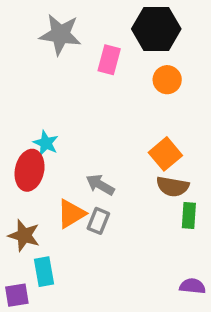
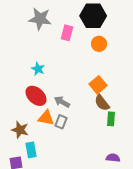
cyan star: (46, 143) -> (38, 69), moved
red ellipse: (30, 170) -> (36, 96), moved, turned -60
brown semicircle: (173, 187) -> (102, 103), turned 42
orange triangle: (71, 214) -> (46, 118), turned 42

